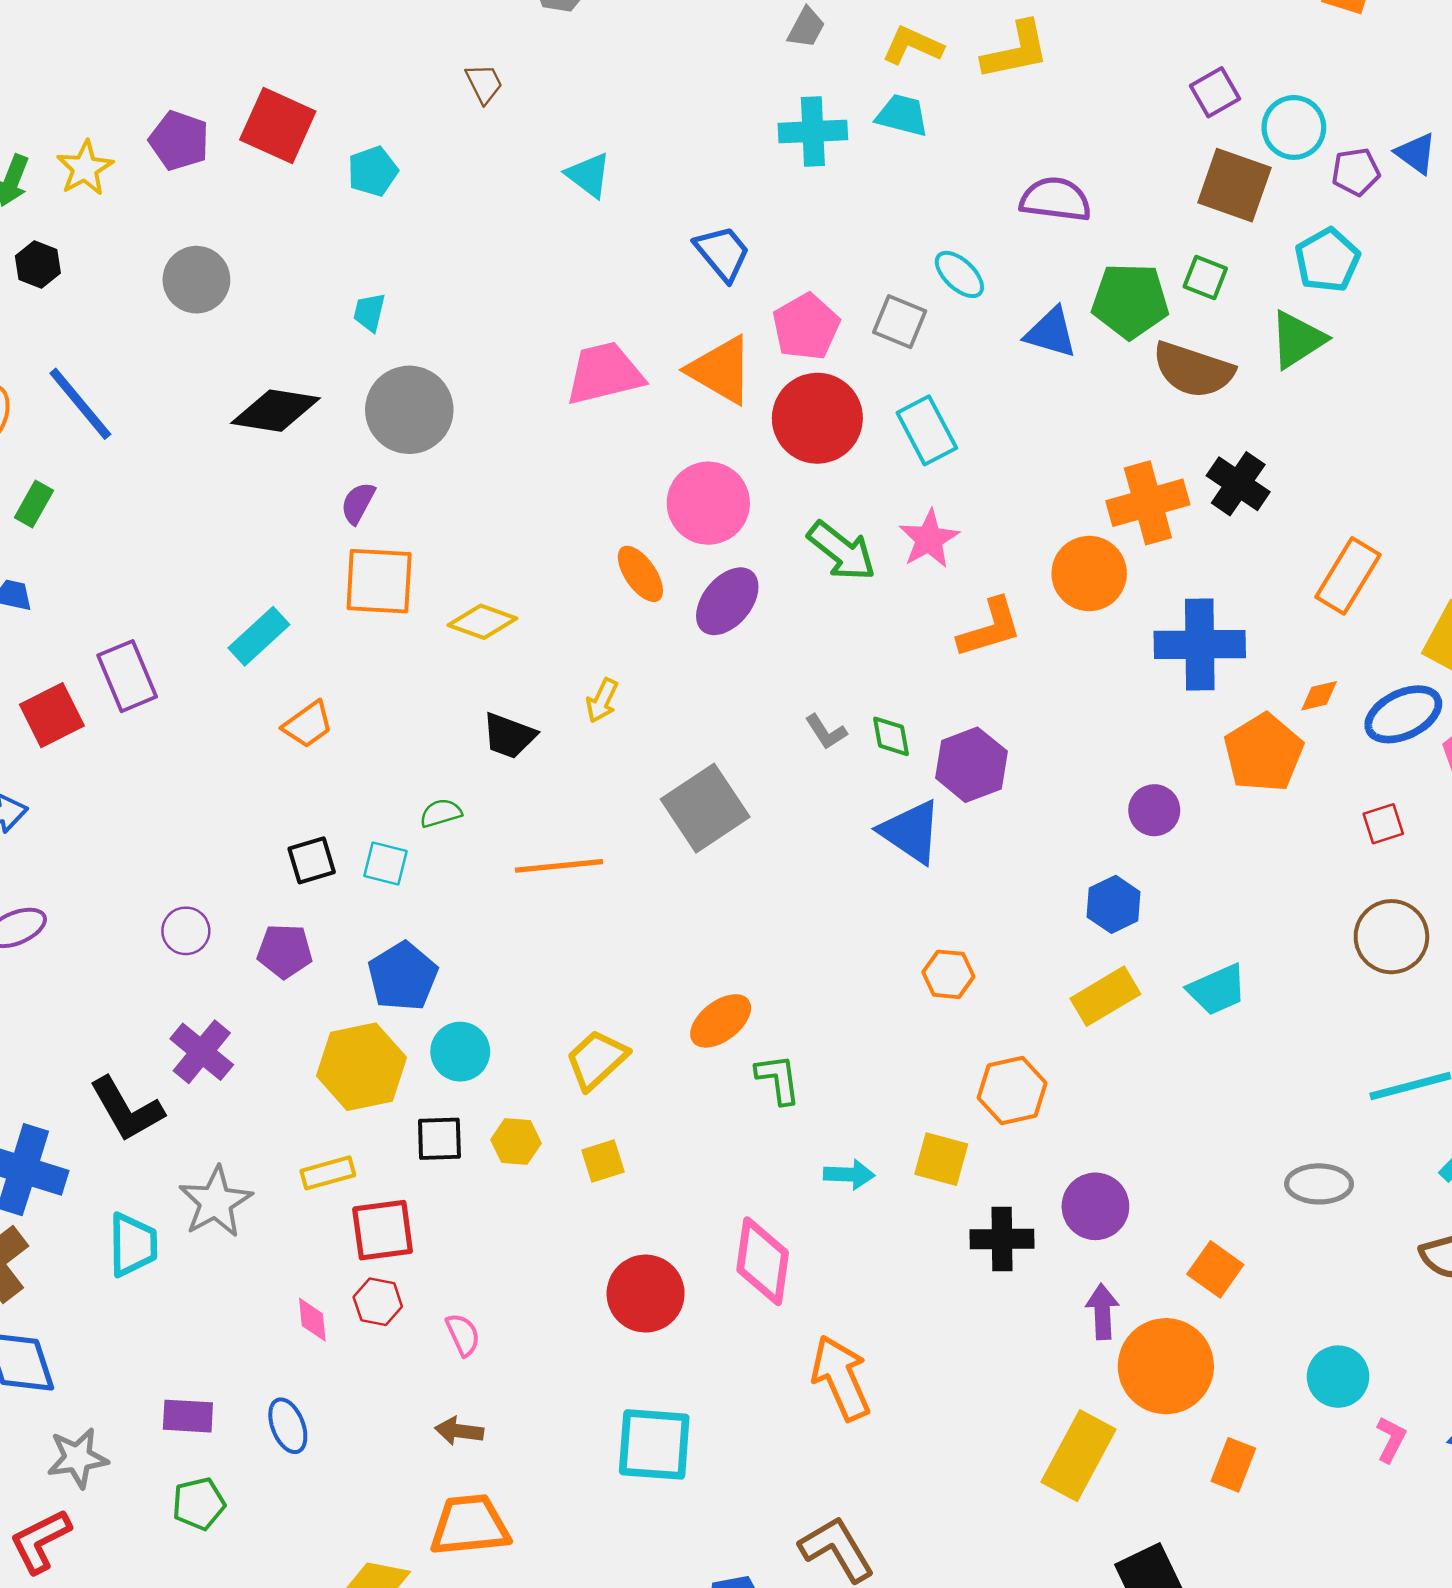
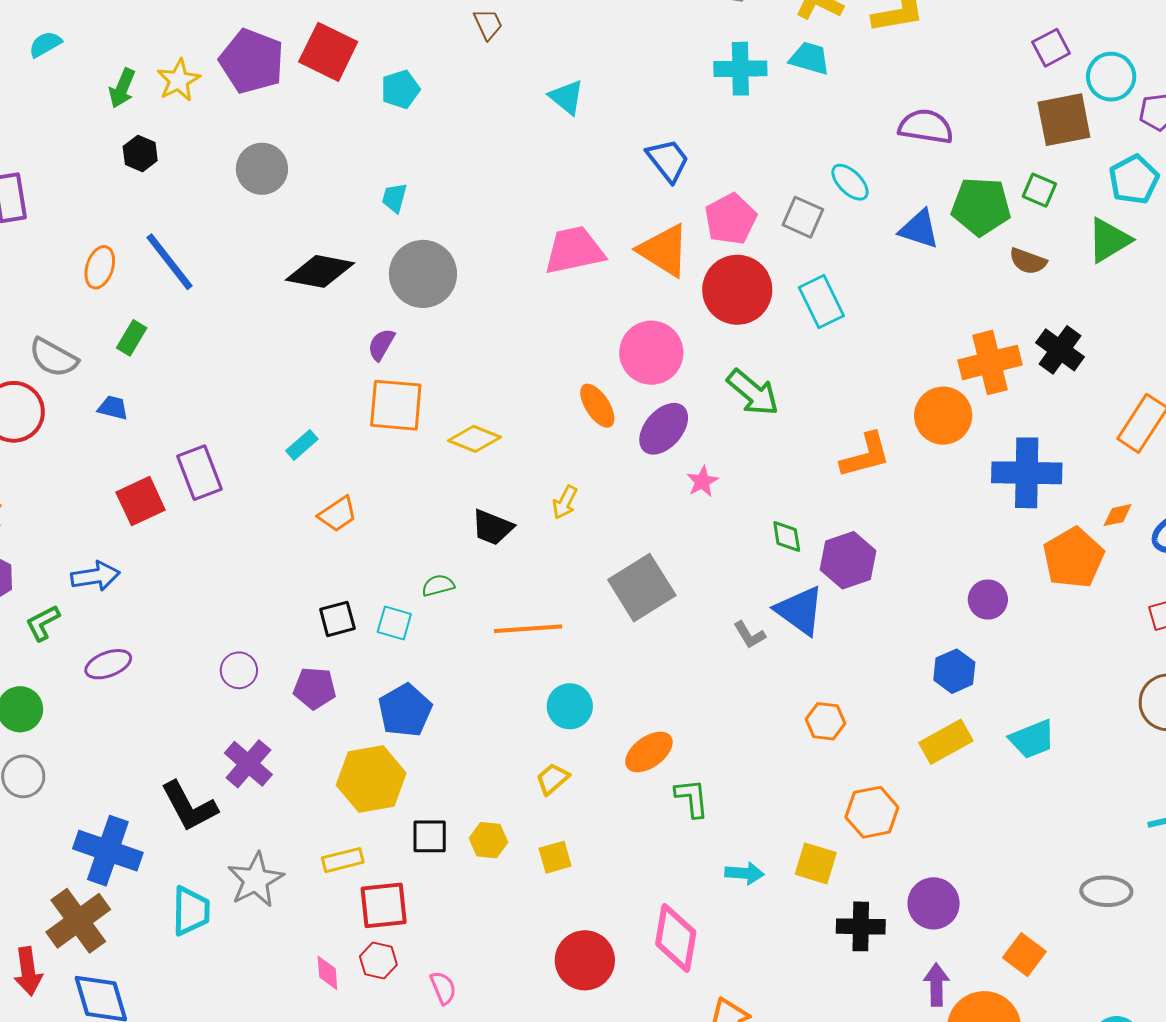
purple pentagon: (179, 141) -> (252, 61), size x1.4
brown square: (1234, 185) -> (1064, 120), turned -32
brown semicircle: (1193, 370) -> (1028, 261), size x0.6
pink star: (929, 539) -> (702, 481), moved, size x0.7
cyan rectangle: (259, 636) -> (302, 445), size x0.7
gray L-shape: (826, 732) -> (749, 635), moved
cyan circle: (460, 1052) -> (570, 706), moved
yellow trapezoid: (597, 1060) -> (552, 779), size x0.7

